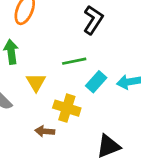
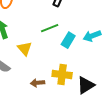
yellow cross: (67, 108) -> (62, 74), moved

